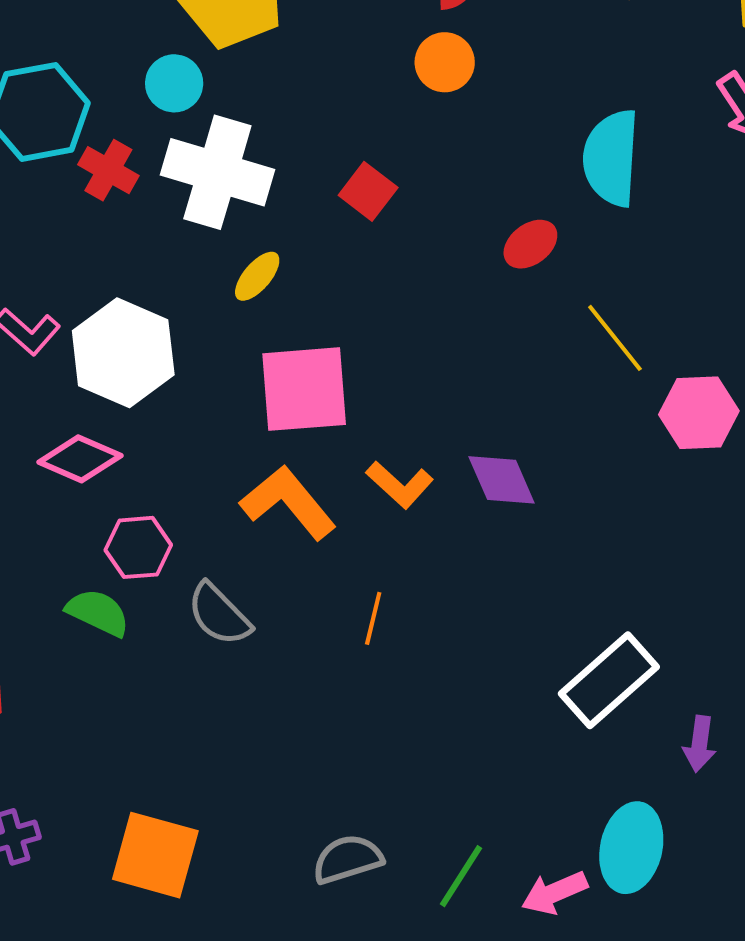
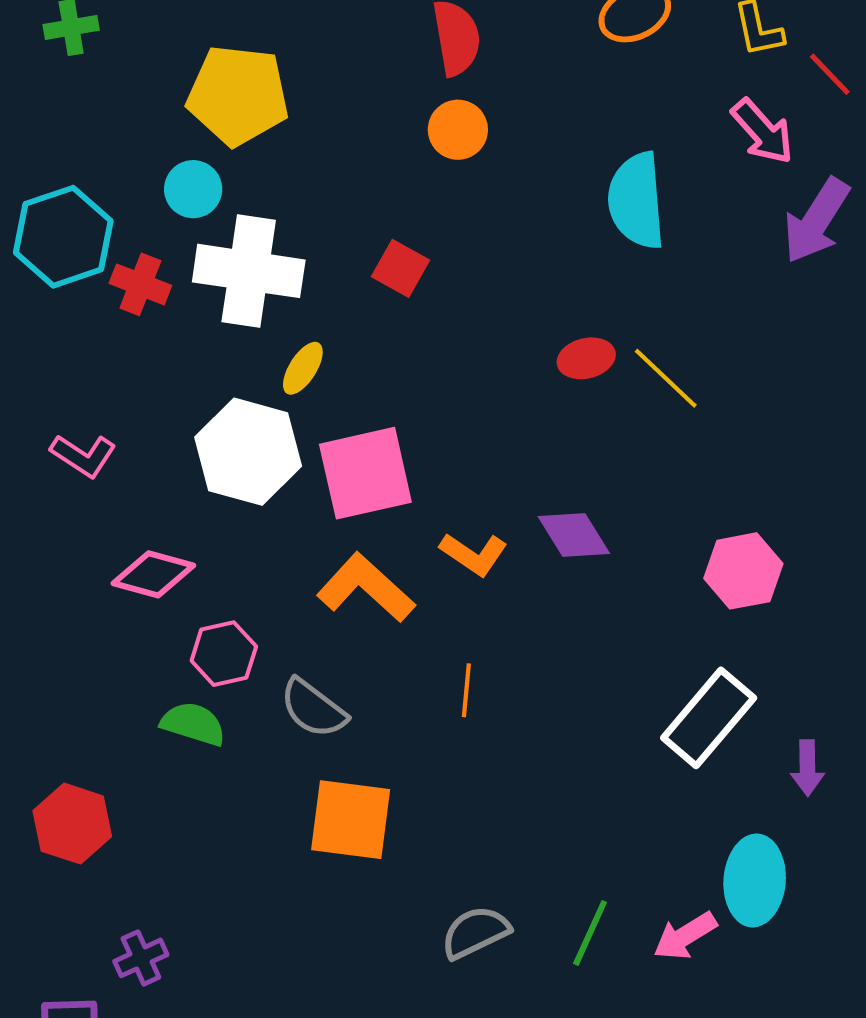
red ellipse: (530, 244) -> (586, 358), moved, turned 32
white hexagon: (123, 353) -> (248, 452), moved
pink hexagon: (699, 413) -> (743, 571), moved
orange square: (155, 855) -> (351, 820), moved

